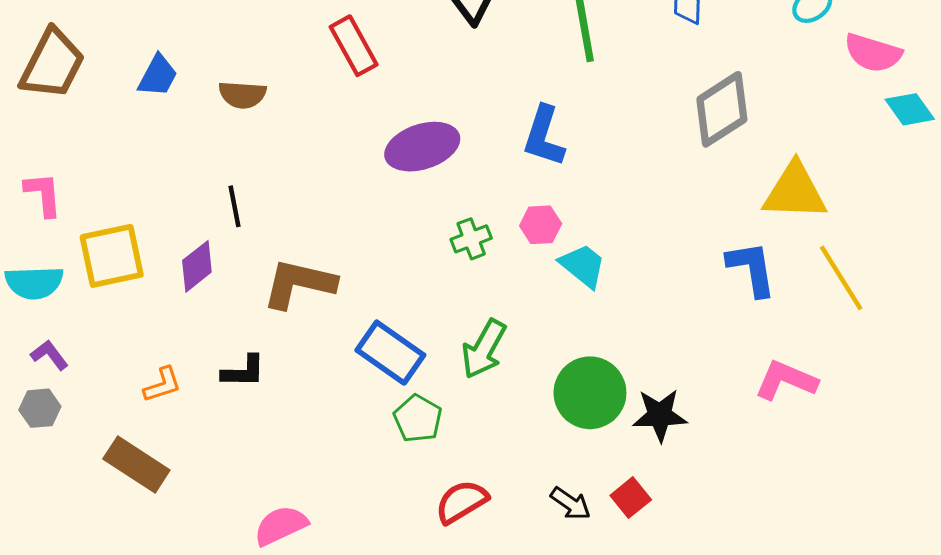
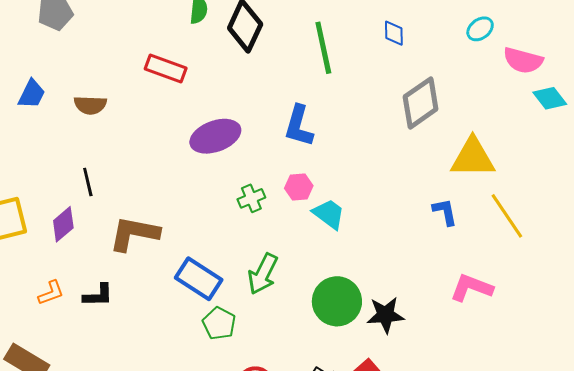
red rectangle: (354, 46) -> (166, 68), turned -39
blue L-shape: (752, 269) -> (445, 212), size x0.7
orange L-shape: (162, 385) -> (51, 293), moved

